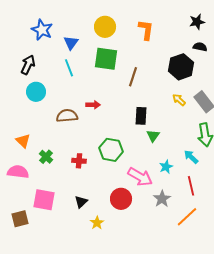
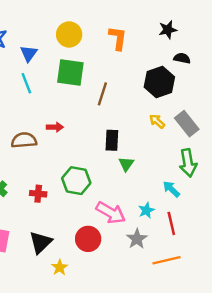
black star: (197, 22) -> (168, 30), moved
cyan star: (166, 167) -> (146, 210), moved
black triangle: (81, 202) -> (41, 242), size x1.5
orange line: (187, 217) -> (167, 260), turned 30

